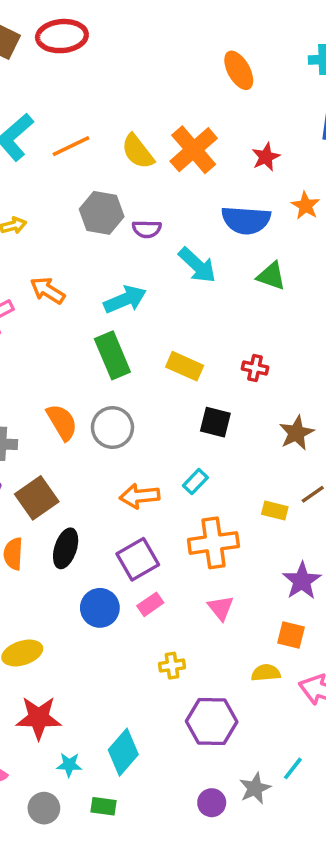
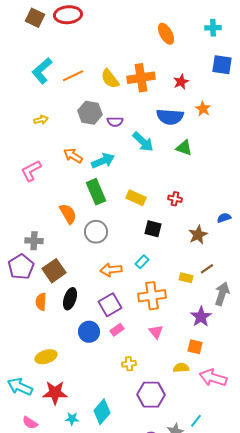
orange cross: (194, 150) -> (141, 78), turned 32
orange arrow: (48, 290) -> (73, 156), moved
orange semicircle: (62, 422) -> (68, 214), moved

